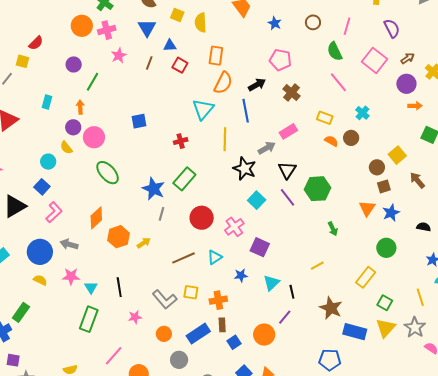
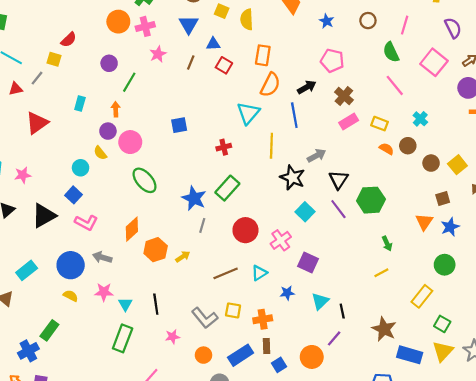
pink rectangle: (288, 131) -> (349, 121), moved
brown circle: (377, 167) -> (431, 163), moved
pink L-shape: (54, 212) -> (86, 223), turned 70
yellow line: (317, 266) -> (381, 273), moved

